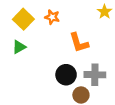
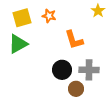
yellow square: (23, 19) -> (22, 18), turned 30
green triangle: (19, 47) -> (18, 44), size x1.5

